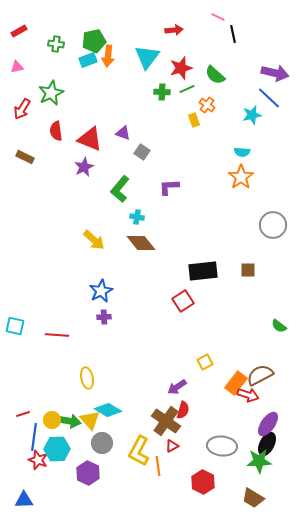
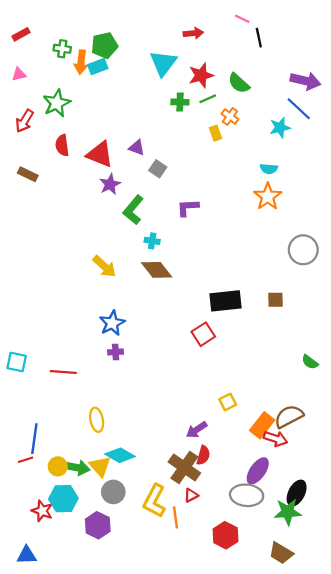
orange arrow: (108, 56) -> (81, 62), moved
purple star: (84, 167) -> (110, 184), moved
purple ellipse: (268, 424) -> (258, 471), moved
blue line: (34, 437) -> (34, 439), moved

